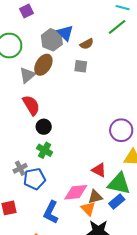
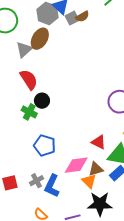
gray square: (81, 66) -> (72, 18), moved, turned -32
green cross: (45, 150) -> (29, 112), moved
gray cross: (20, 168) -> (37, 181), moved
blue pentagon: (34, 179) -> (45, 145), moved, turned 30

